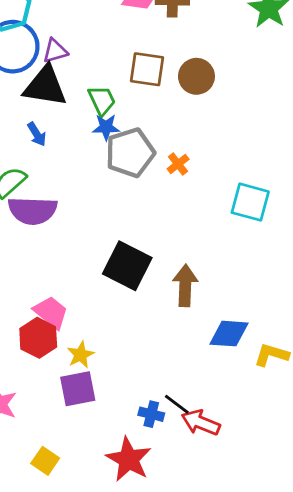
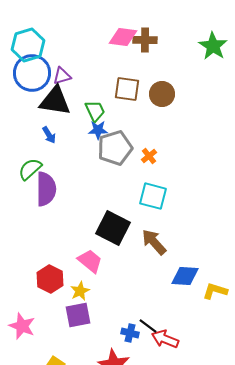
cyan square: (250, 202) -> (153, 196), moved
purple semicircle: (33, 211) -> (46, 189), turned -92
brown arrow: (185, 286) -> (154, 242), turned -44
pink trapezoid: (51, 312) -> (90, 261), moved

